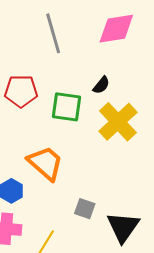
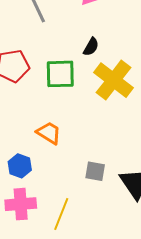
orange trapezoid: (45, 163) -> (49, 133), size x0.7

